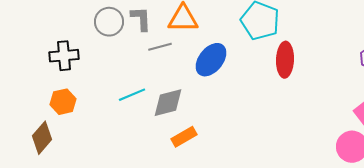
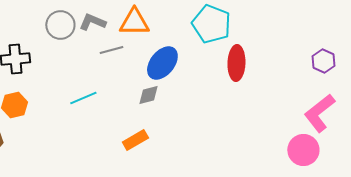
gray L-shape: (141, 19) -> (92, 22), turned -64
gray diamond: (168, 103) -> (148, 95), moved, size x0.7

